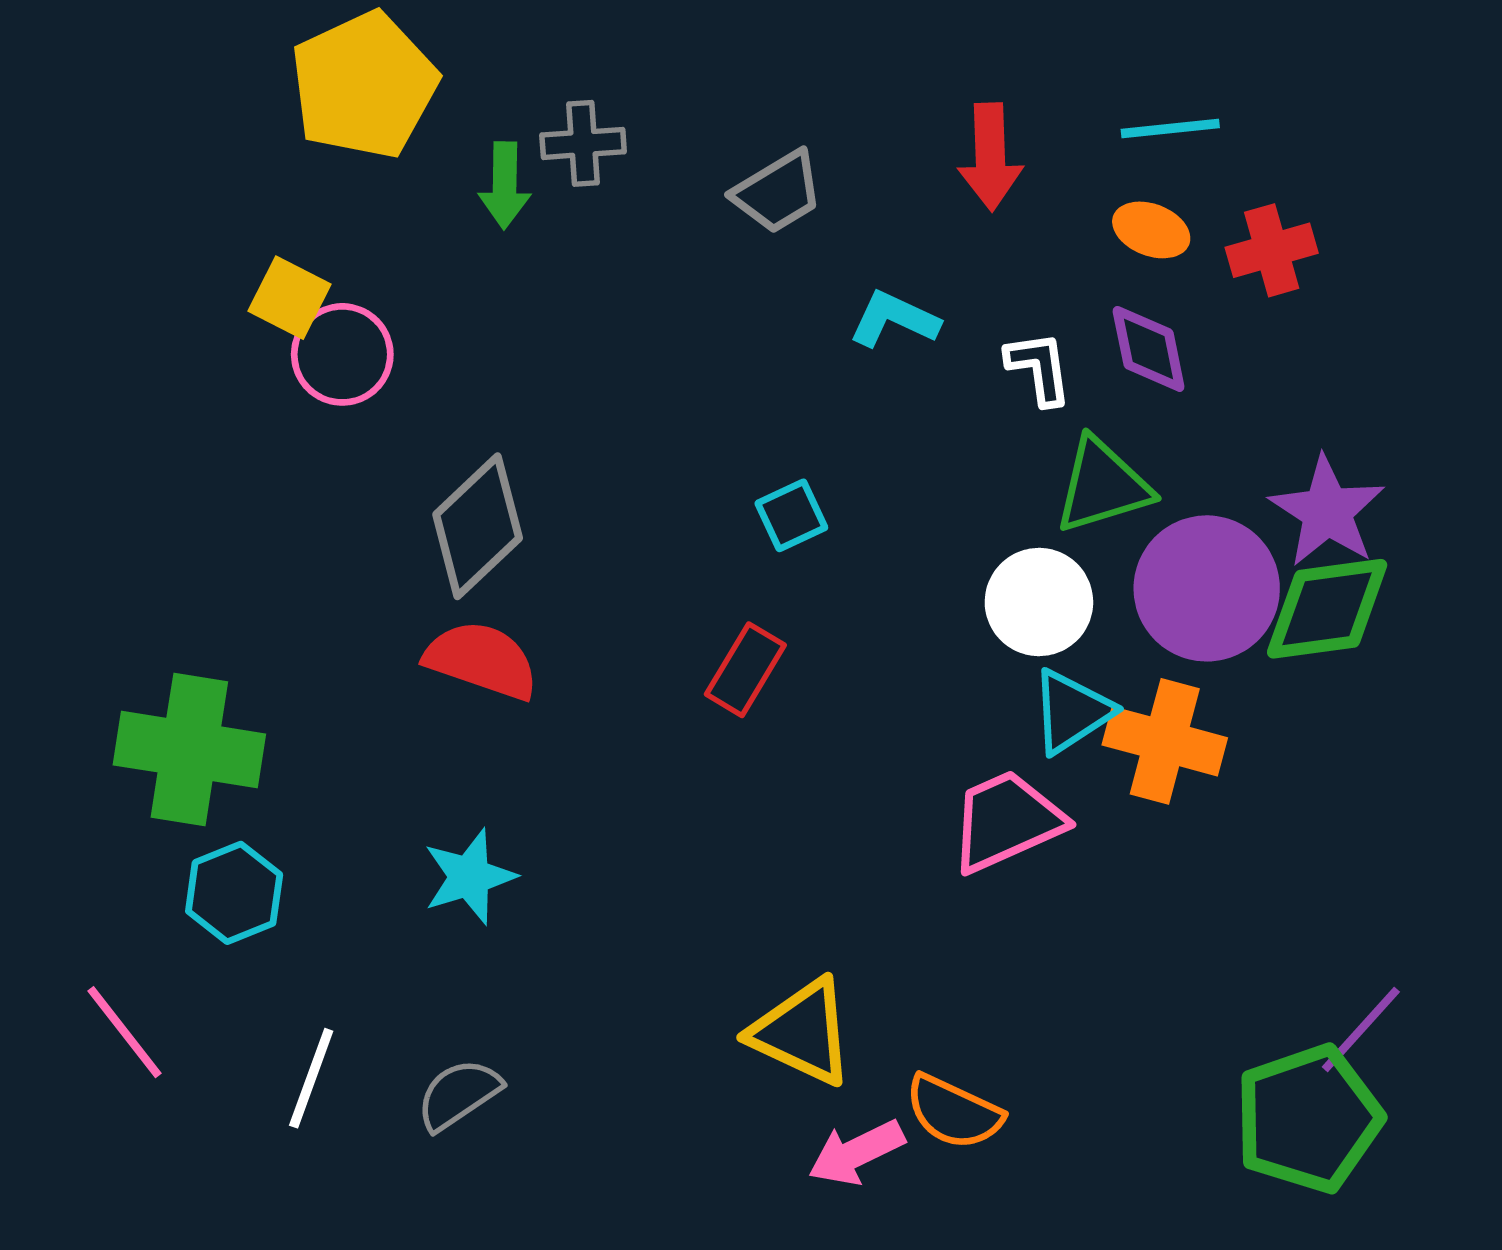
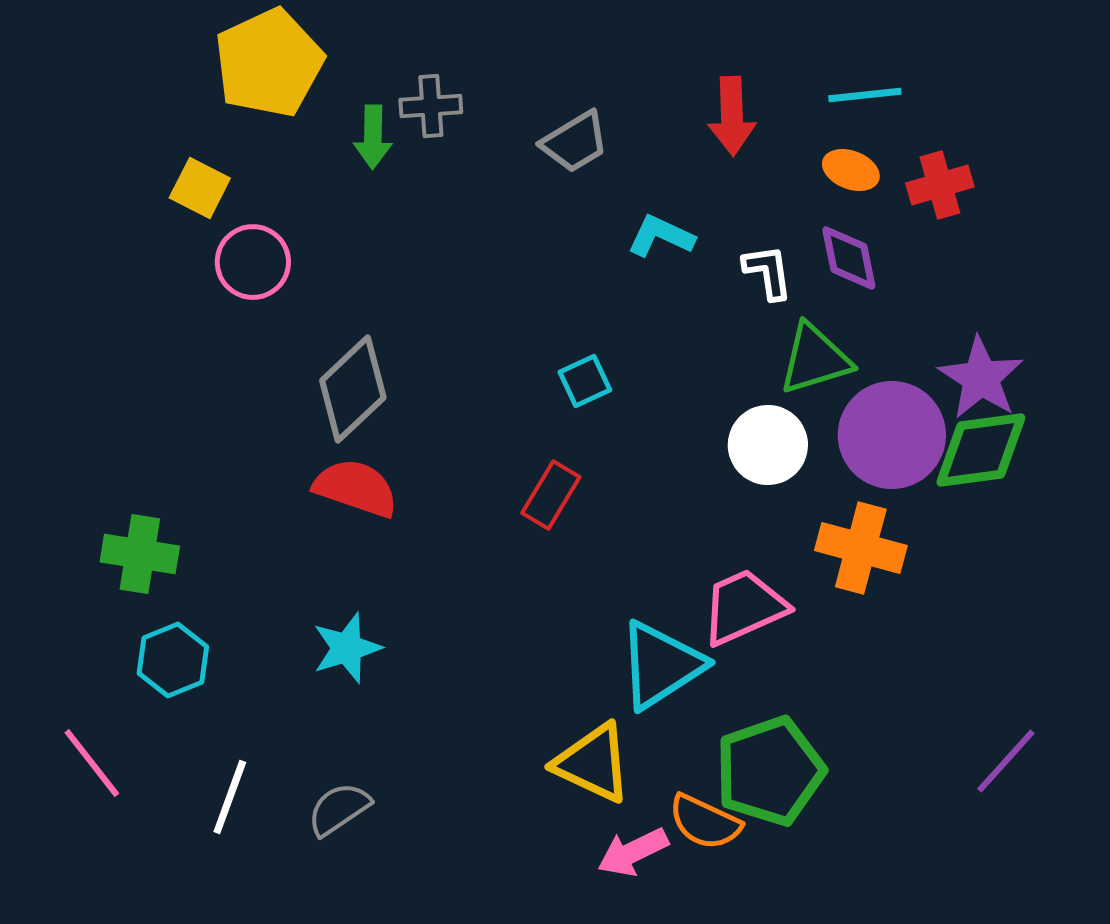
yellow square: (290, 298) -> (200, 188), moved
cyan triangle: (1071, 712) -> (661, 665), moved, size x1.4
green cross: (189, 749) -> (140, 554), size x0.7
green pentagon: (1308, 1119) -> (770, 771), moved

